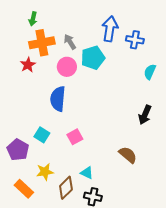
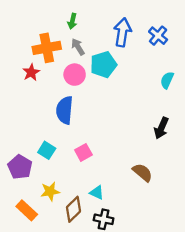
green arrow: (33, 19) -> (72, 21), moved
blue cross: (135, 40) -> (158, 36), moved, turned 30

